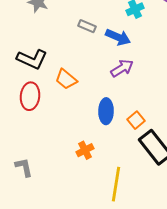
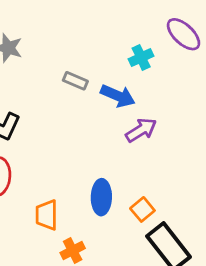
purple arrow: (122, 68) -> (141, 130), moved
orange trapezoid: (66, 79) -> (47, 215), moved, turned 50

